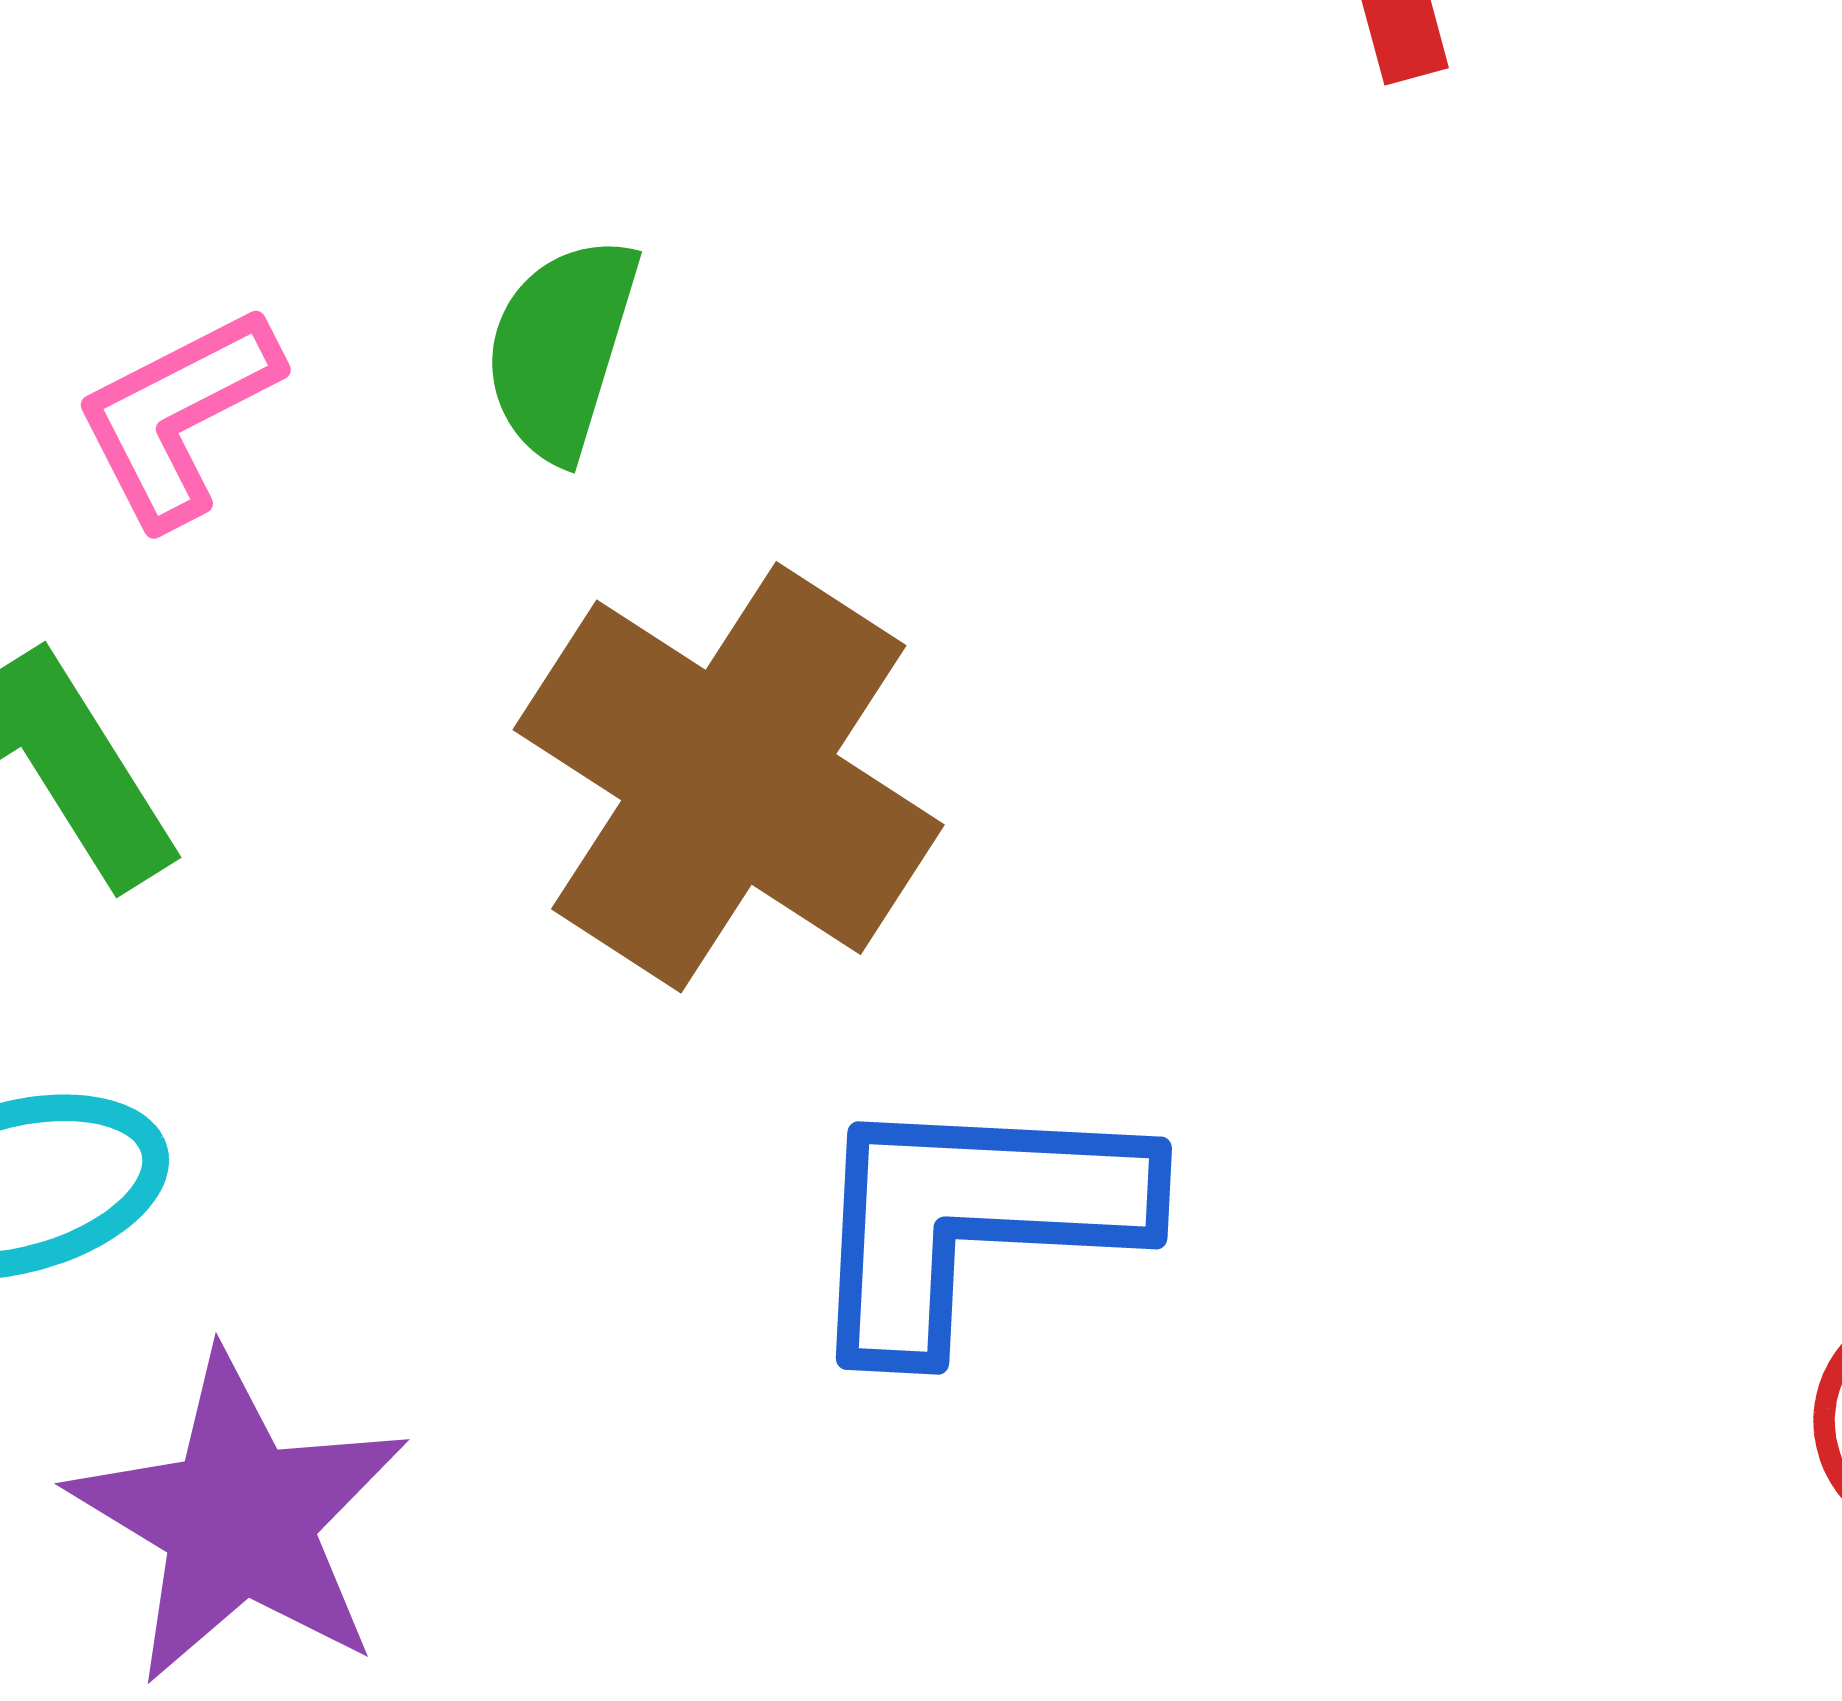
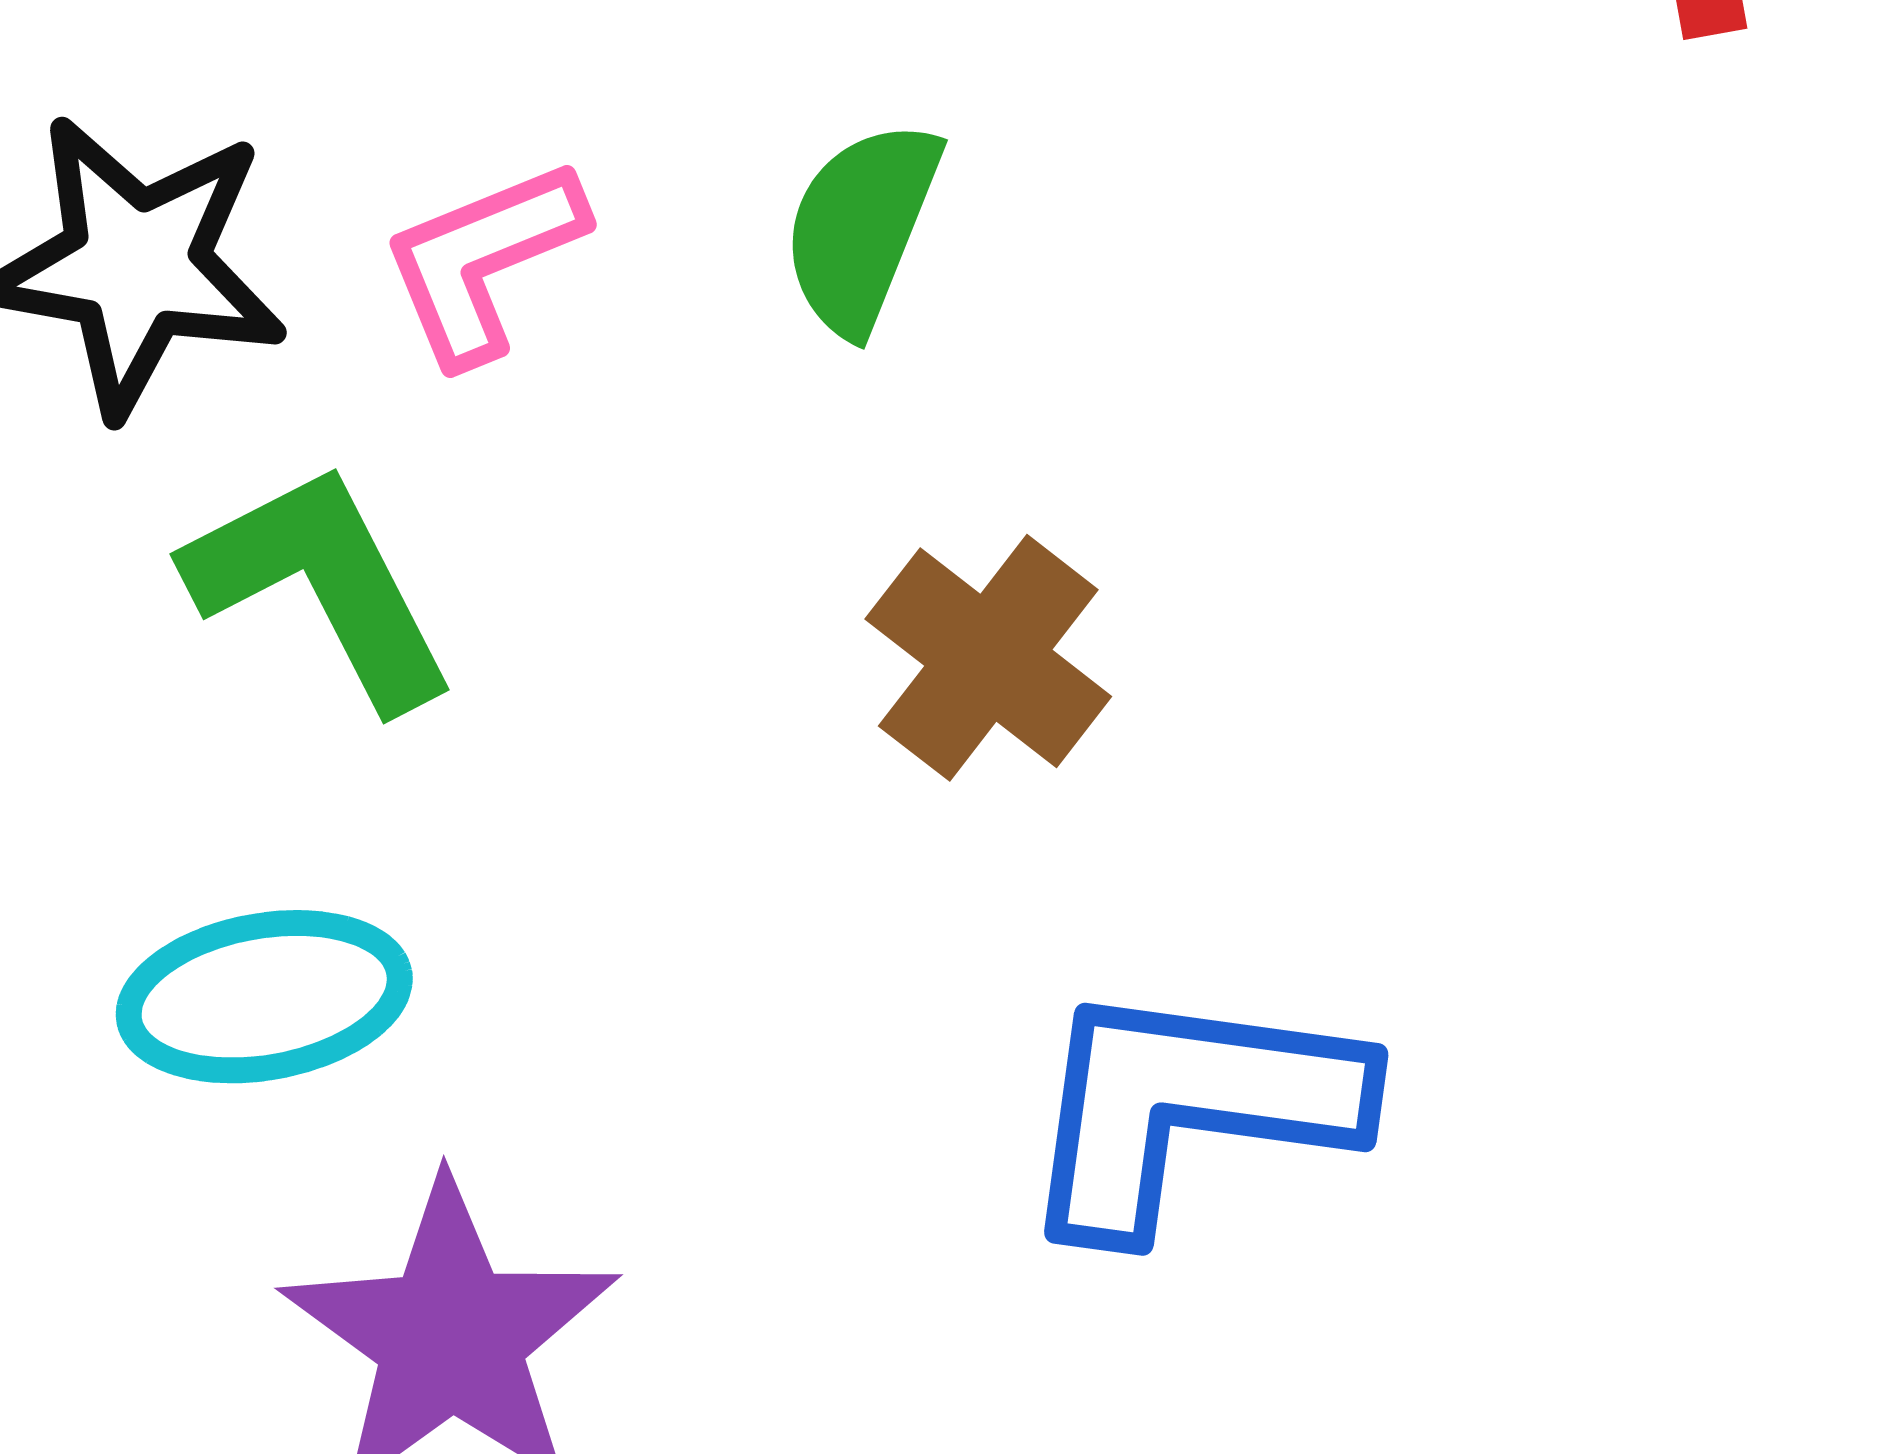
brown cross: (729, 777) -> (988, 658), size x0.6

